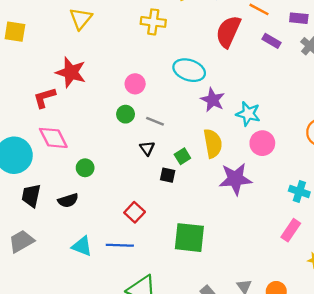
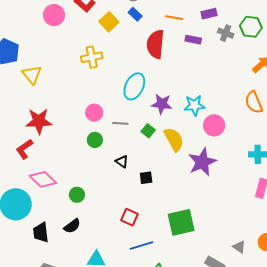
cyan ellipse: (189, 70) -> (134, 86), turned -64
gray line: (155, 121) -> (120, 123), moved
green square: (182, 156) -> (148, 131), moved
blue line: (120, 245) -> (142, 246), moved

